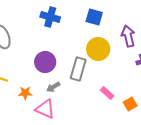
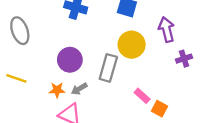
orange star: (25, 93) -> (57, 90), moved
orange square: (130, 104) -> (160, 109), moved, turned -32

